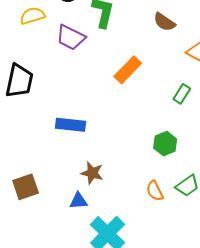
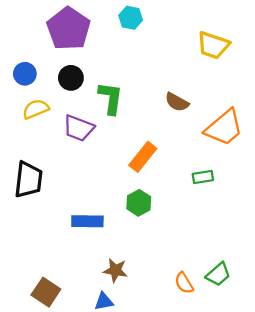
green rectangle: (182, 94) -> (203, 177), turned 54
green hexagon: (165, 144) -> (139, 203), moved
brown square: (26, 187) -> (46, 292), turned -32

